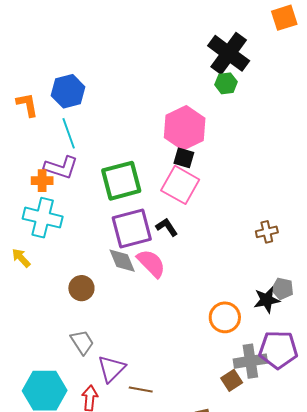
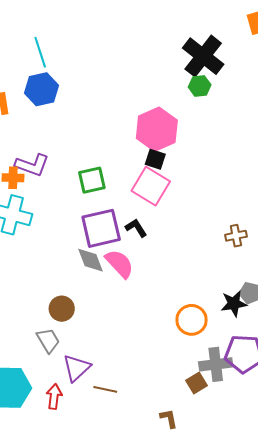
cyan line: (69, 133) -> (40, 52), moved
green square: (121, 181) -> (92, 180), size x0.7
brown circle: (81, 288) -> (62, 309), moved

